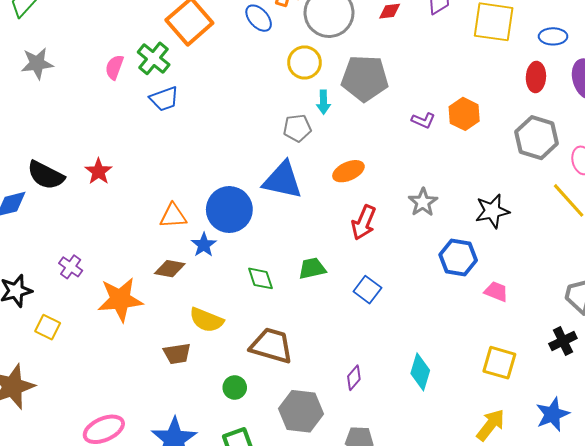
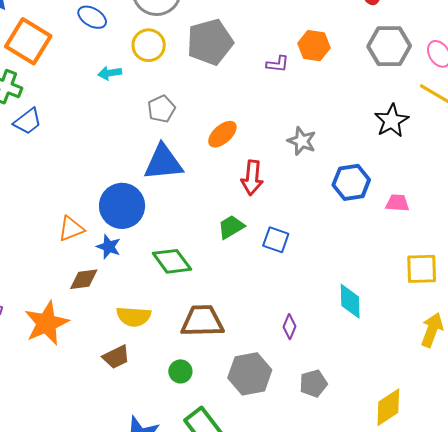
cyan arrow: (323, 102) -> (110, 73), moved, turned 100
black star: (492, 211) -> (392, 121), moved
green trapezoid: (312, 268) -> (231, 227), moved
green diamond: (260, 278) -> (172, 261), size x1.4

